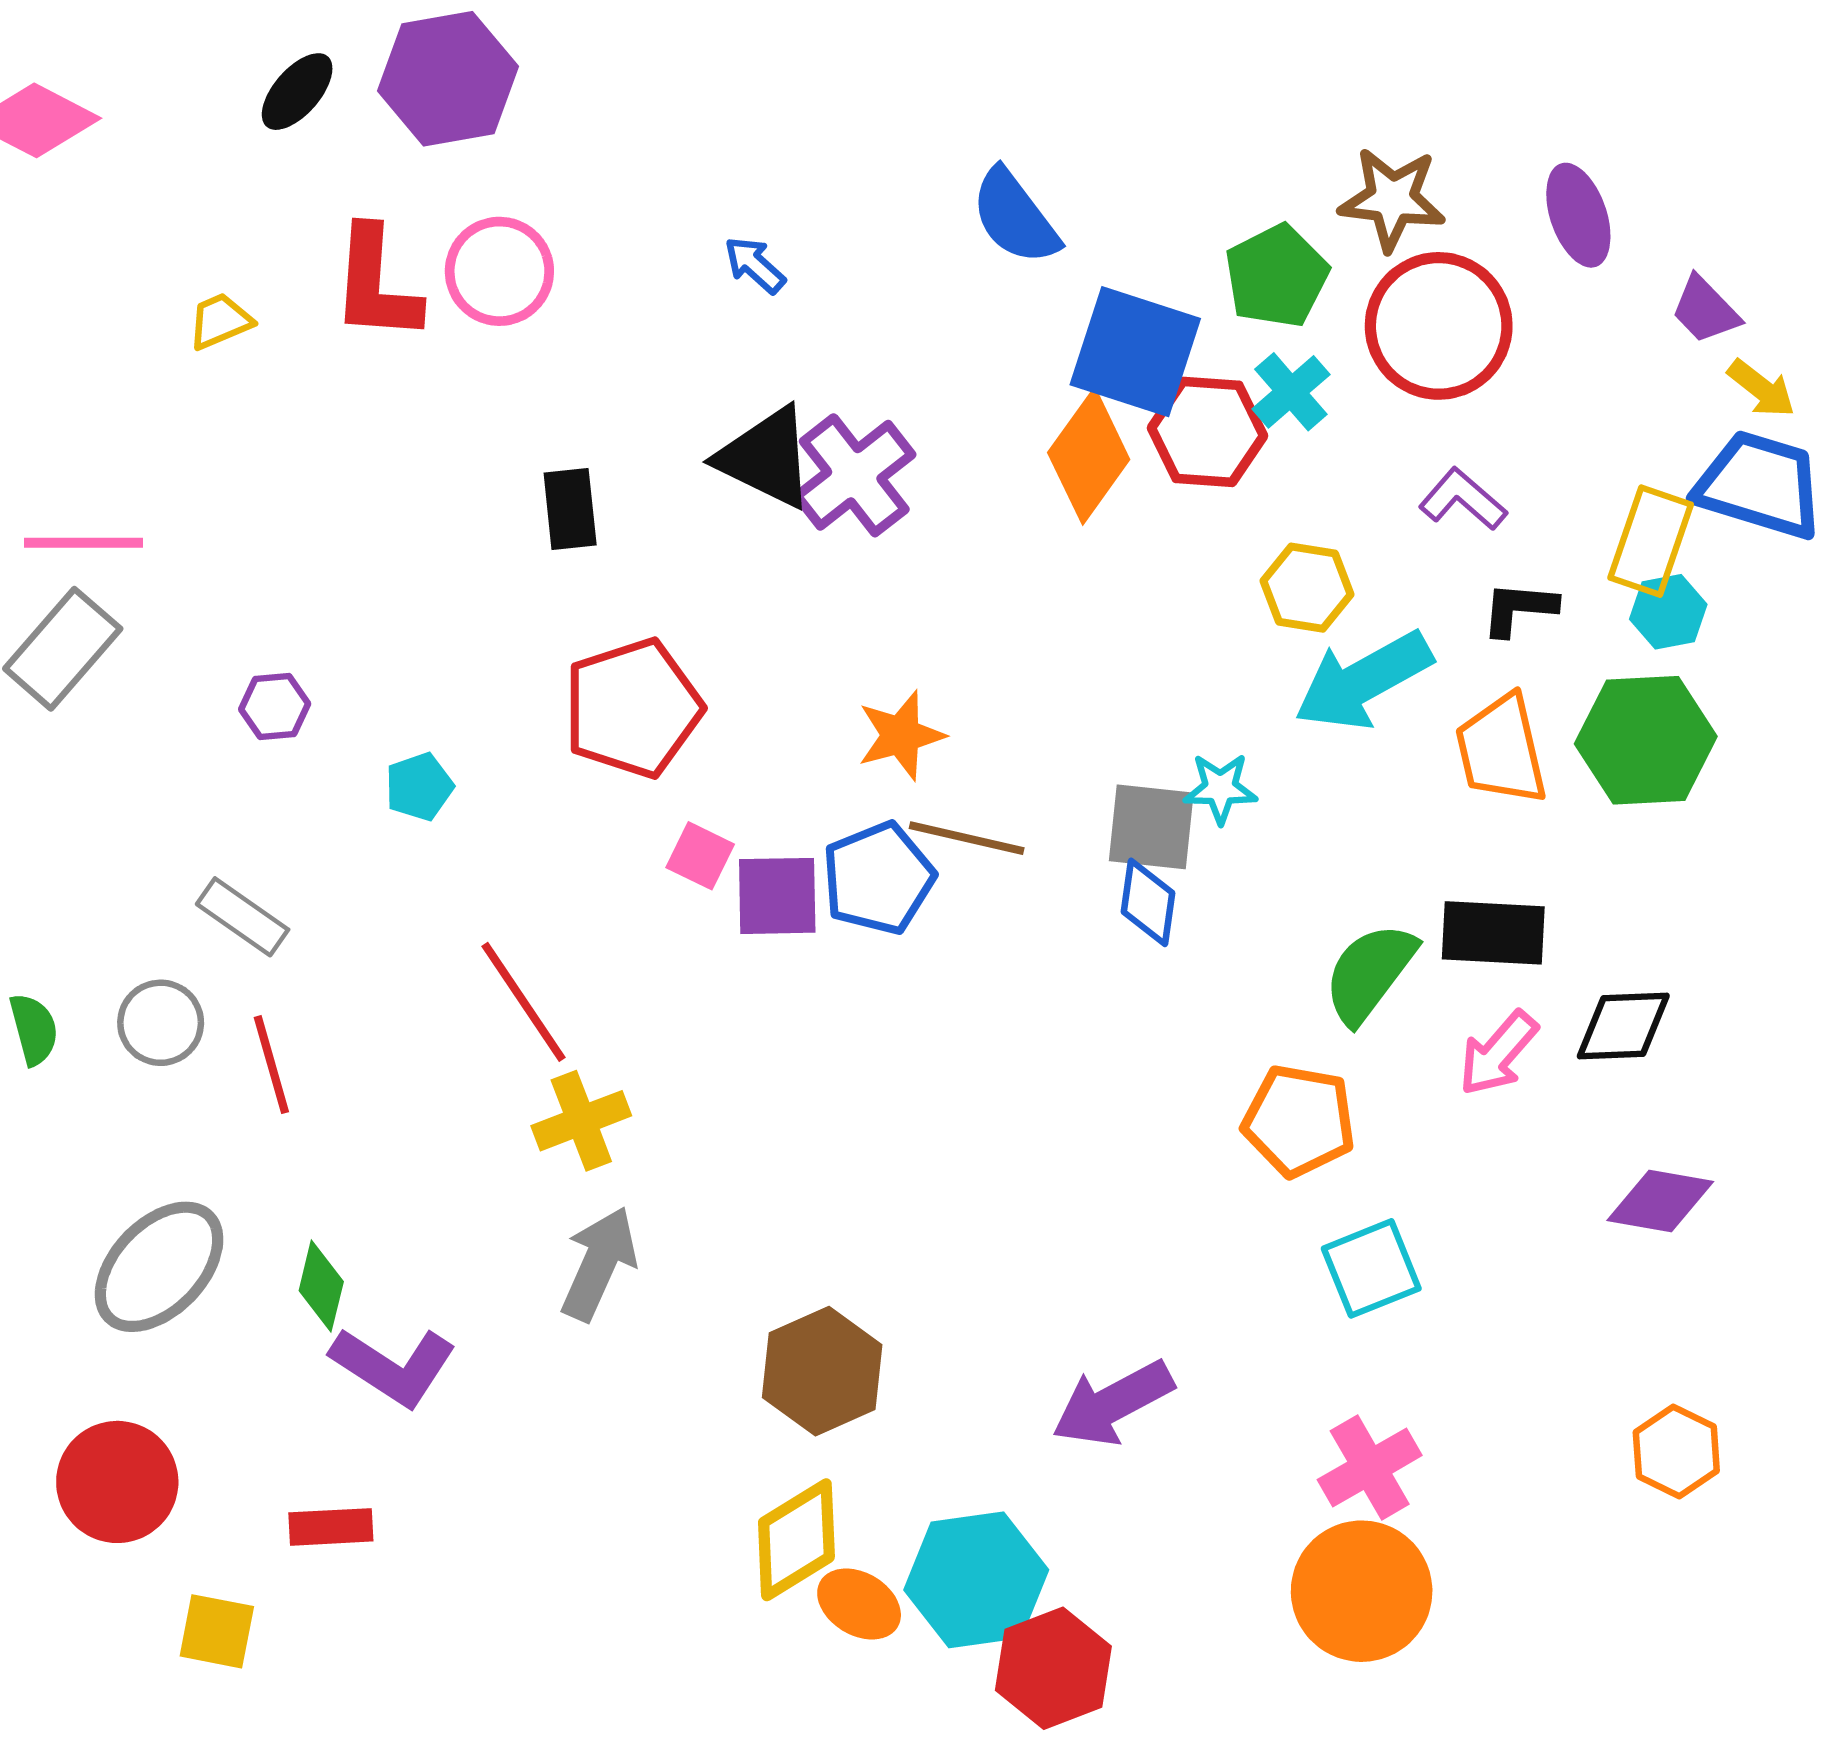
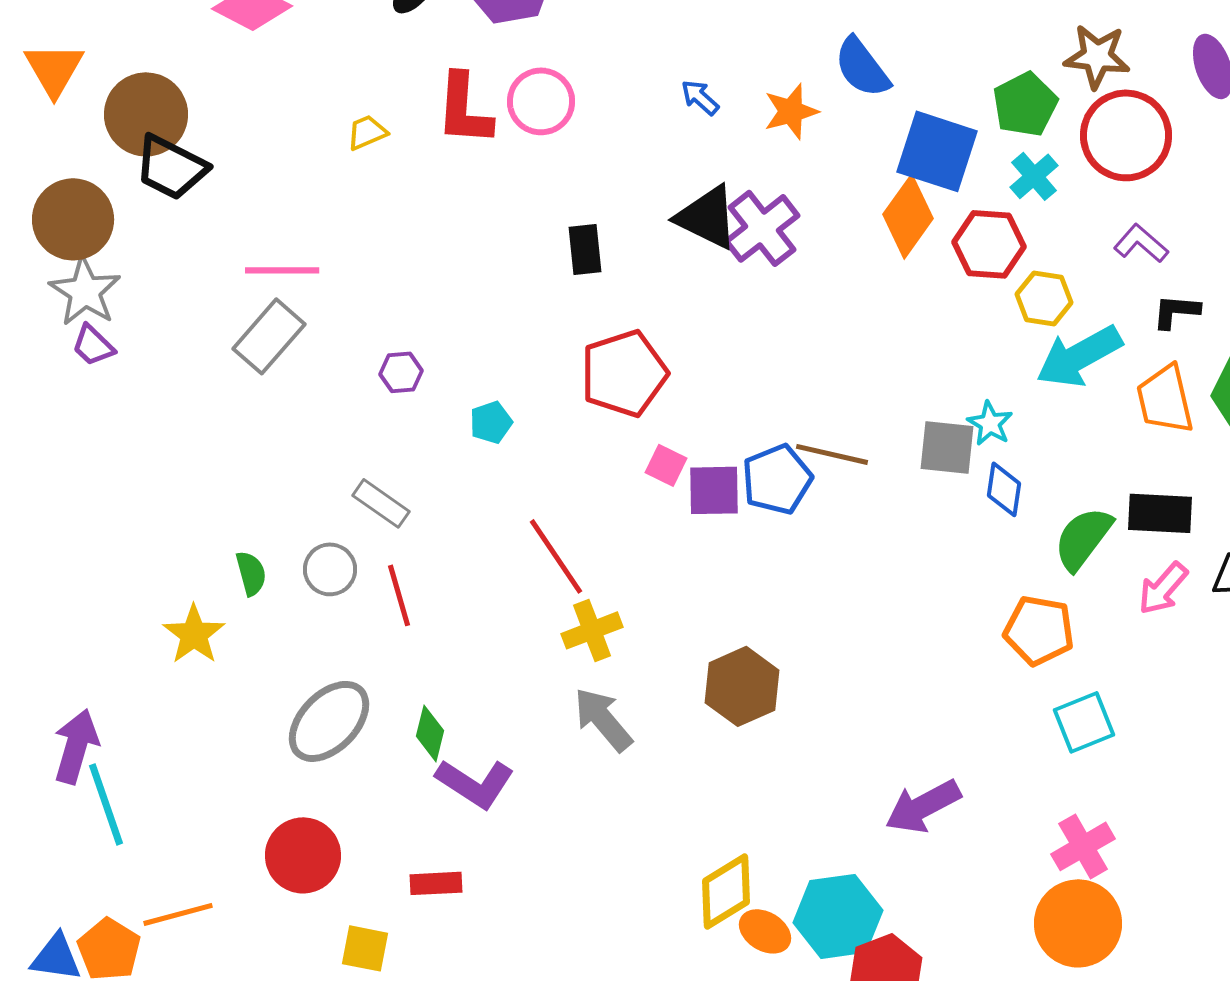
red hexagon: (1207, 432) -> (989, 244), moved
orange star: (901, 735) -> (791, 111), moved
cyan star: (1220, 788) -> (990, 423), turned 30
blue diamond: (1148, 902) -> (1004, 489), moved
gray arrow: (599, 1264) -> (603, 719), turned -64
brown hexagon: (822, 1371) -> (742, 686), moved

